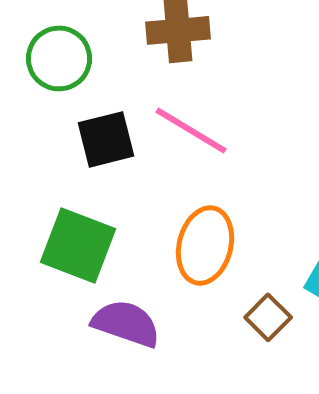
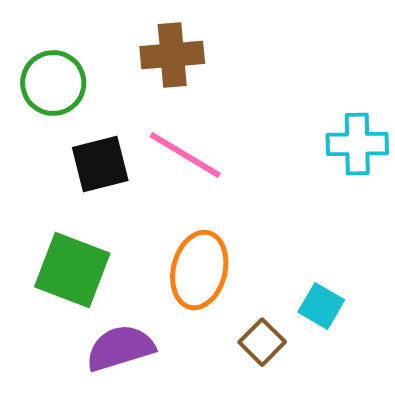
purple semicircle: (126, 323) -> (120, 348), turned -36

